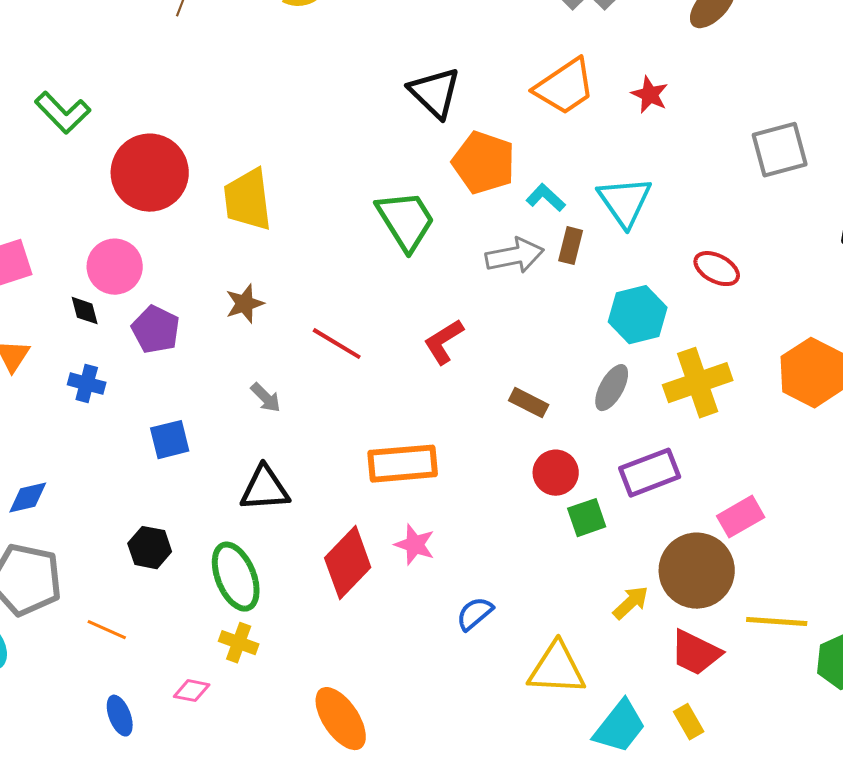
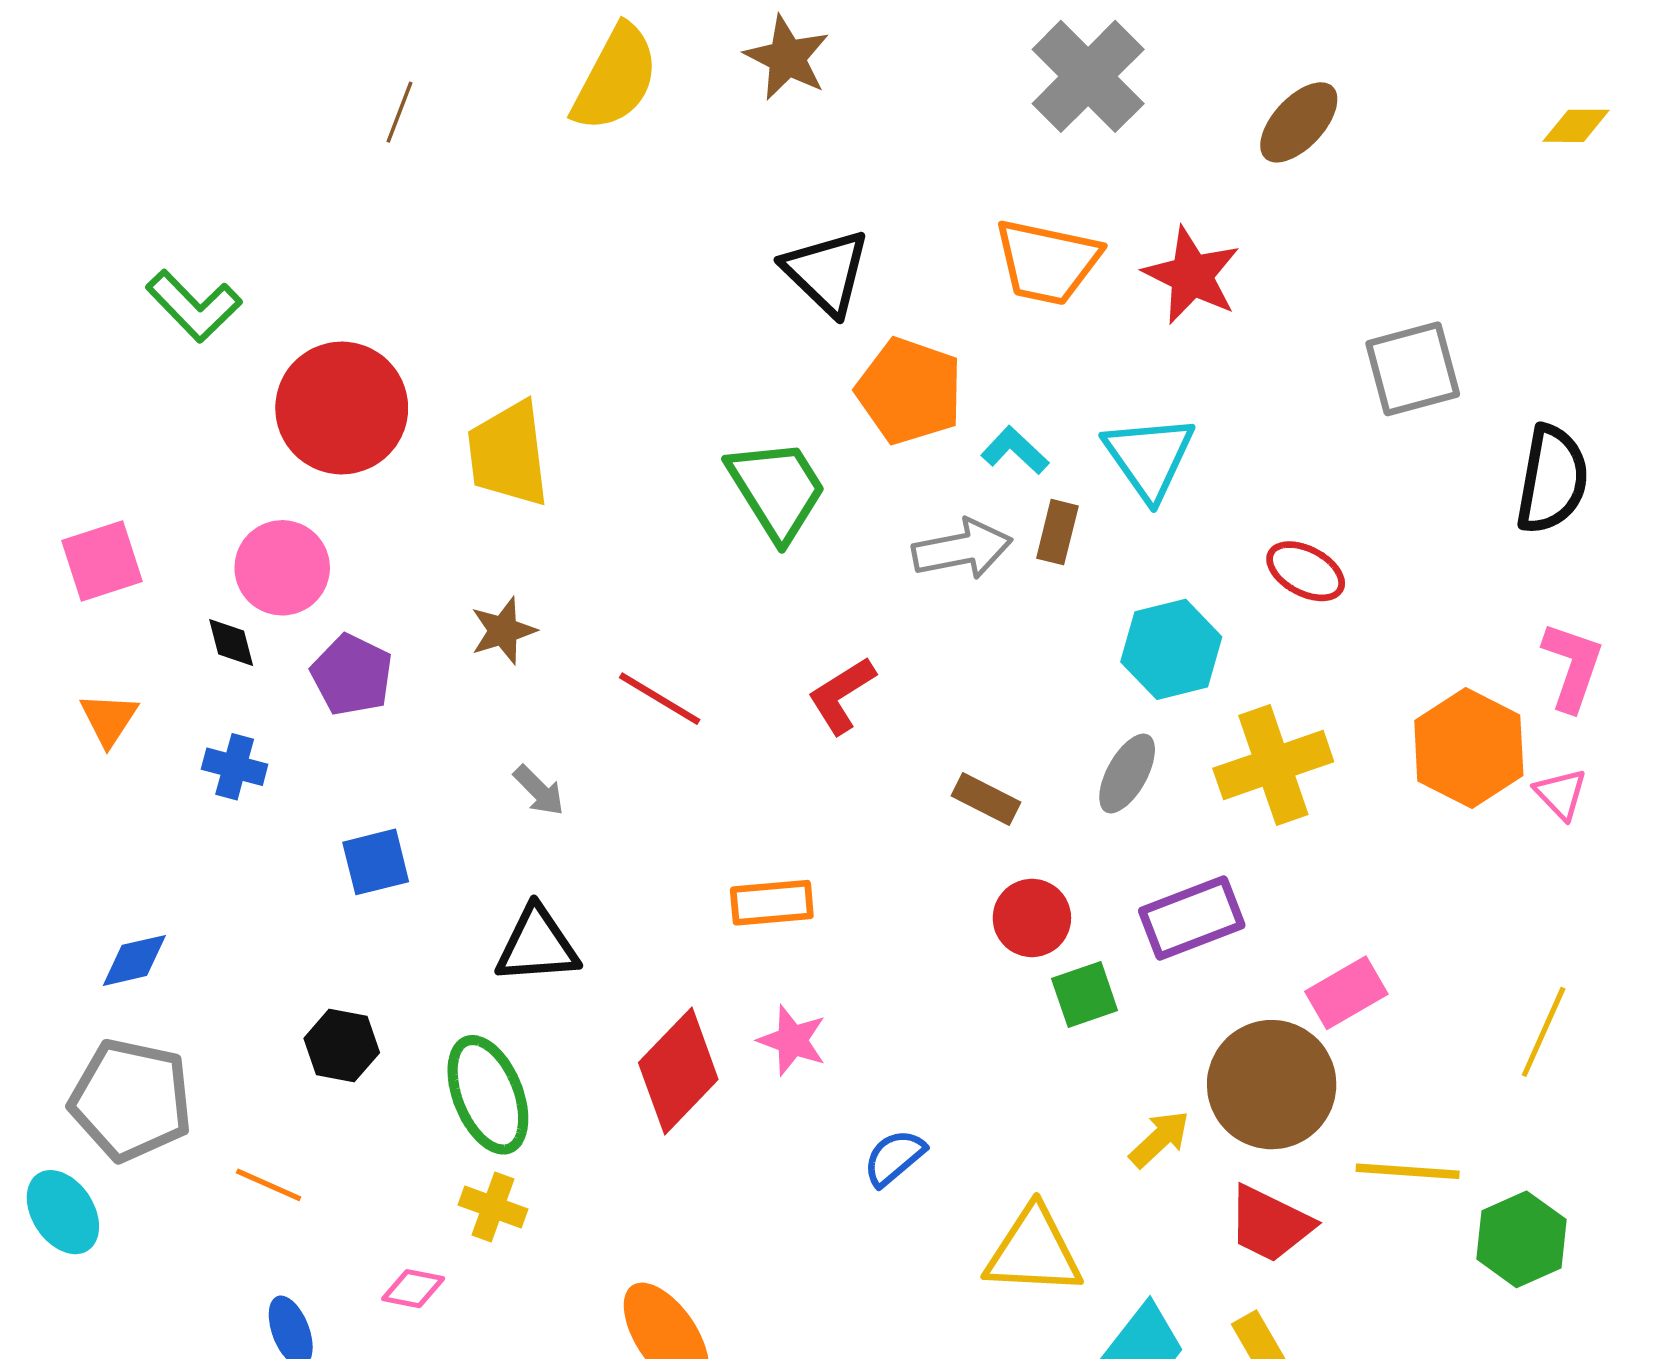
orange trapezoid: (565, 87) -> (1047, 262), turned 46
red star: (650, 95) -> (1192, 275), size x1.5
orange rectangle: (403, 464) -> (772, 903), size x0.7

